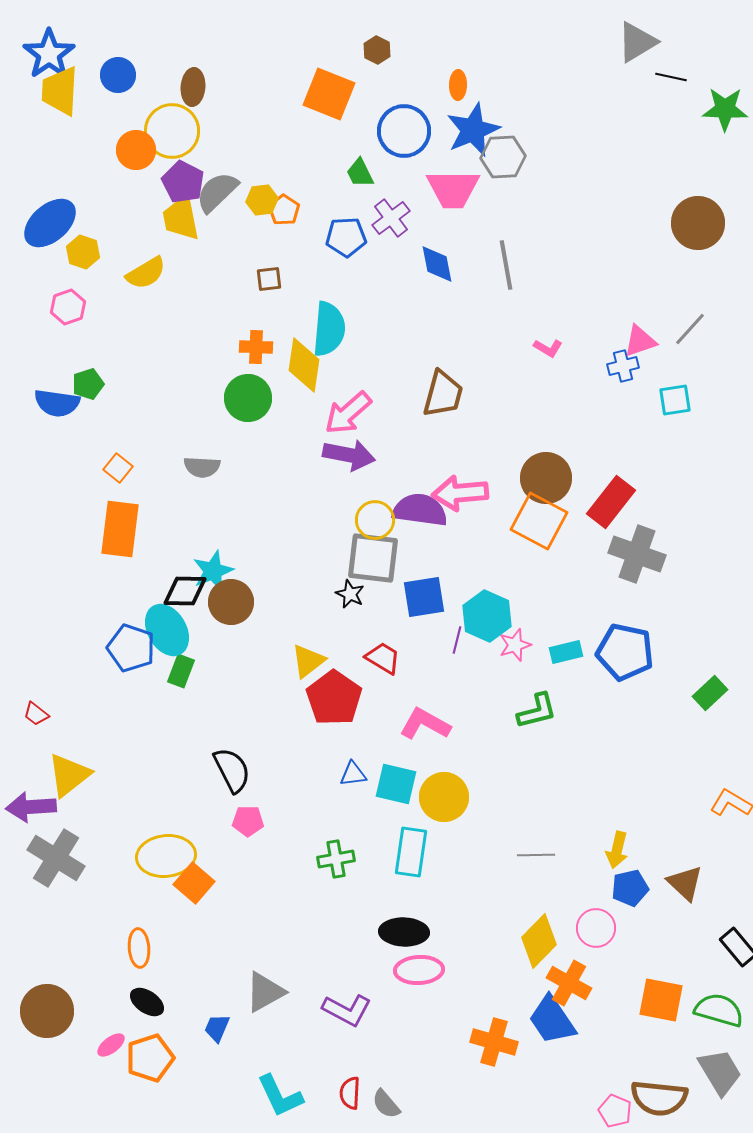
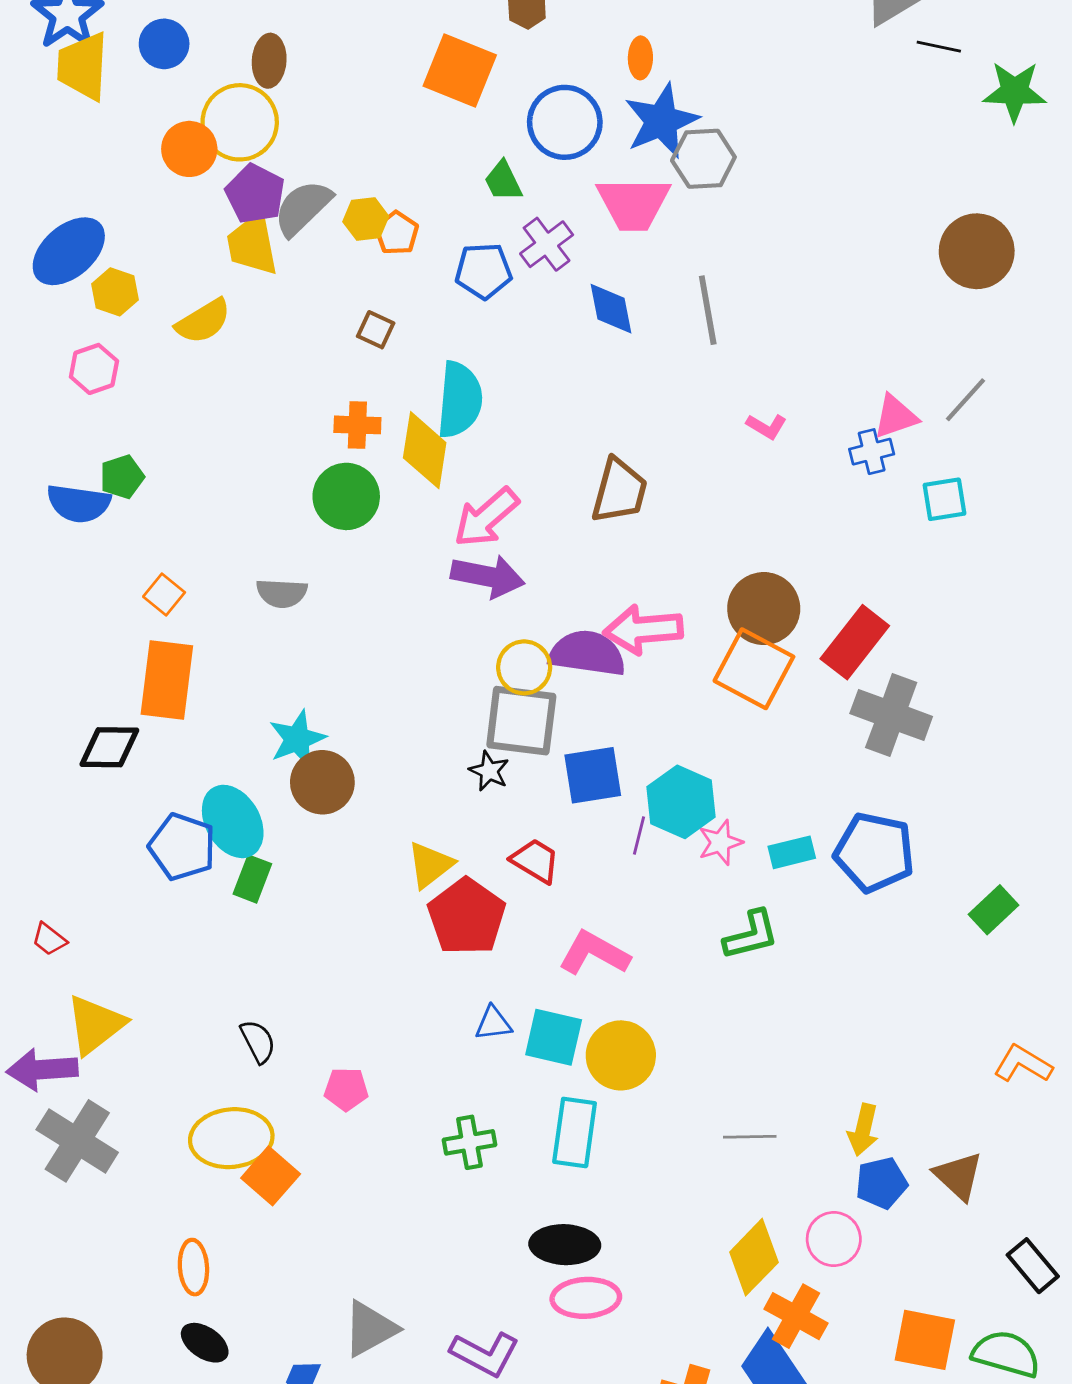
brown square: (269, 279) -> (376, 330), turned 32
black diamond: (185, 591) -> (109, 747), moved
black semicircle: (232, 770) -> (258, 1041), moved, size x0.7

